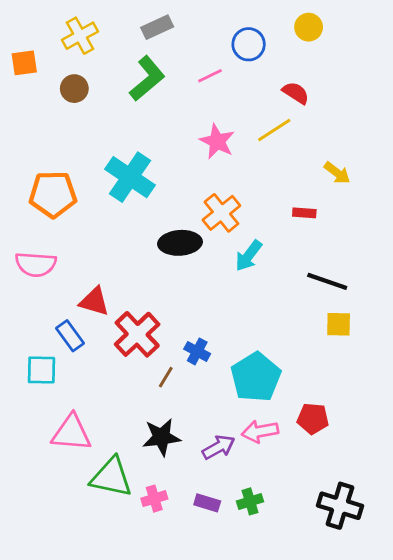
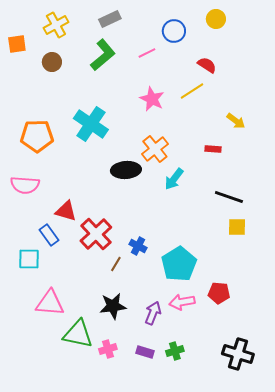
purple arrow: (219, 447) -> (153, 313), turned -40

